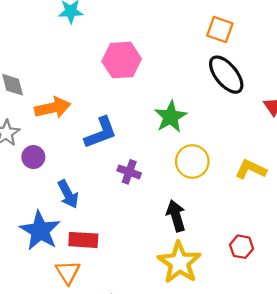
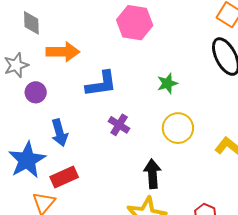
green star: (171, 117) -> (167, 83), size x0.7
red rectangle: (83, 240) -> (64, 177), turned -40

